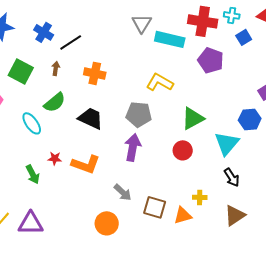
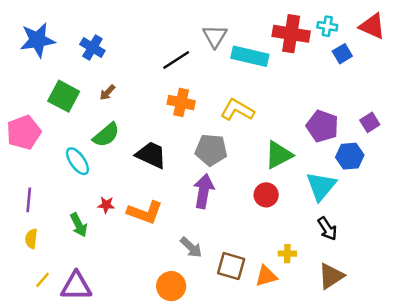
black line: (71, 42) -> (176, 60), moved
purple pentagon: (211, 60) -> (322, 126), moved
brown arrow: (56, 68) -> (107, 92), turned -144
orange cross: (95, 73) -> (181, 102), moved

